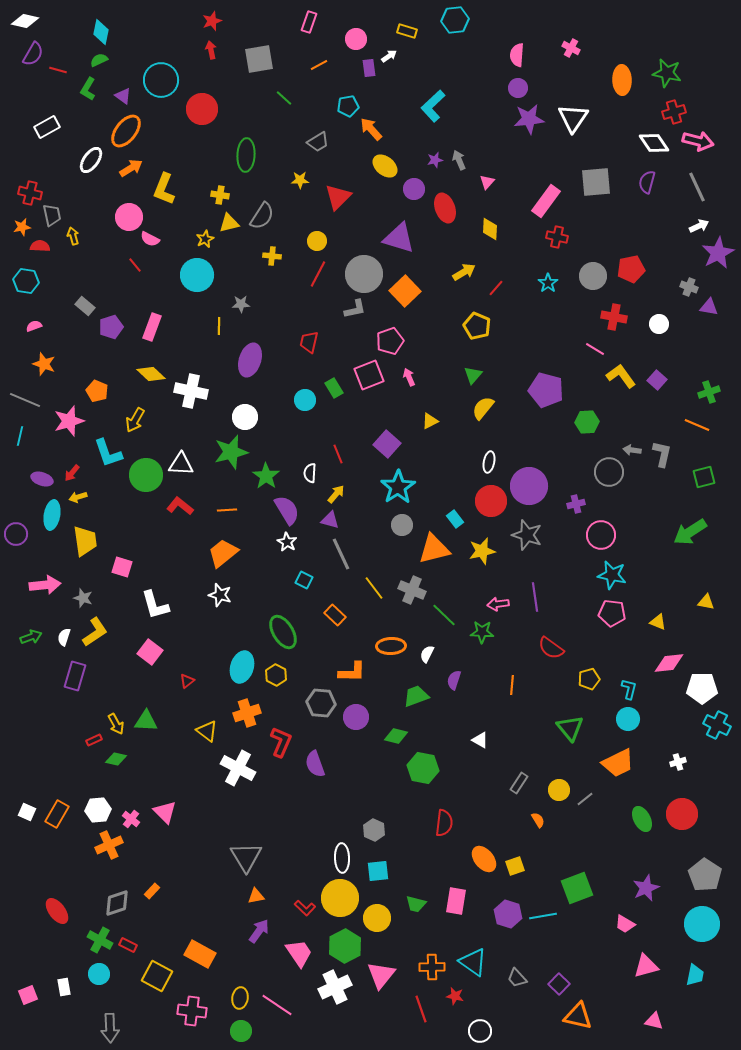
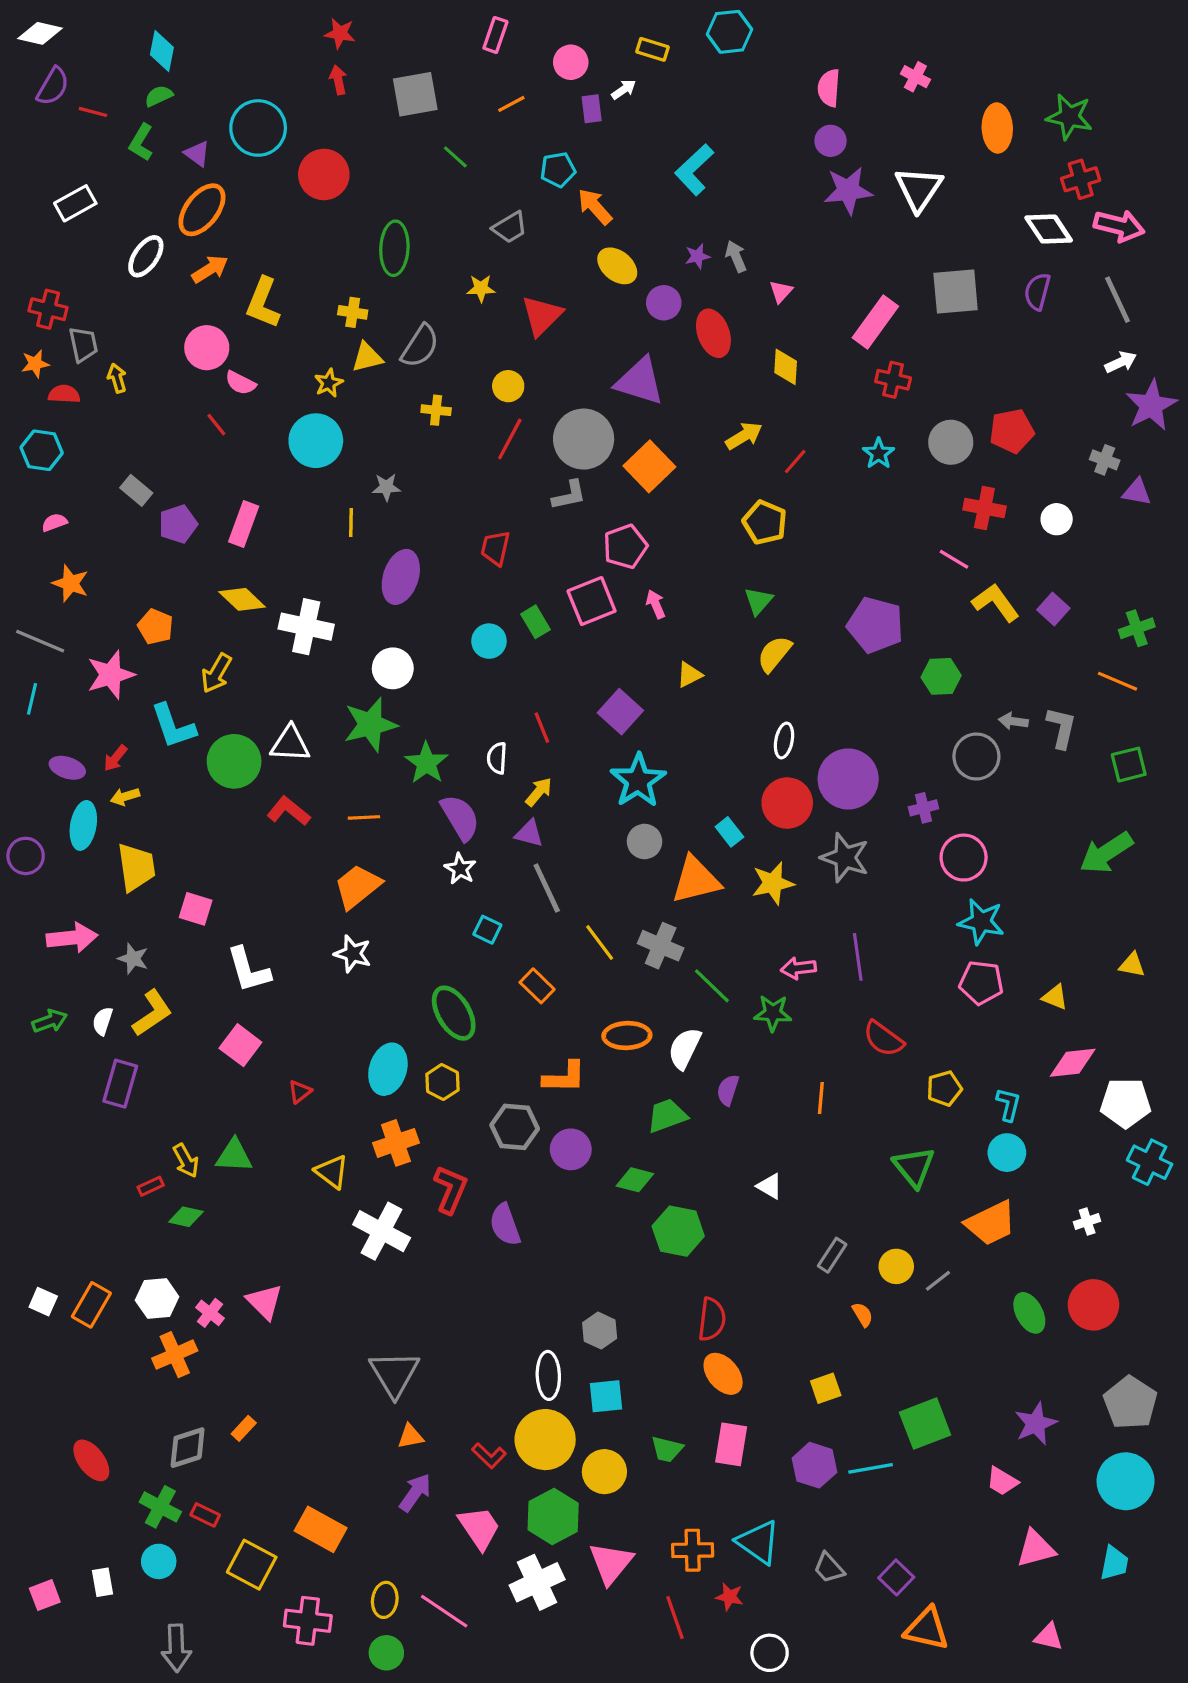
red star: (212, 21) -> (340, 33), turned 30
white semicircle: (427, 654) -> (685, 1048), size x1.5
orange ellipse: (484, 859) -> (723, 1374), moved

